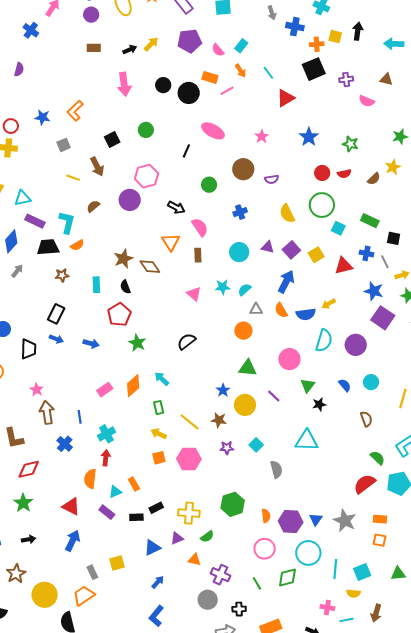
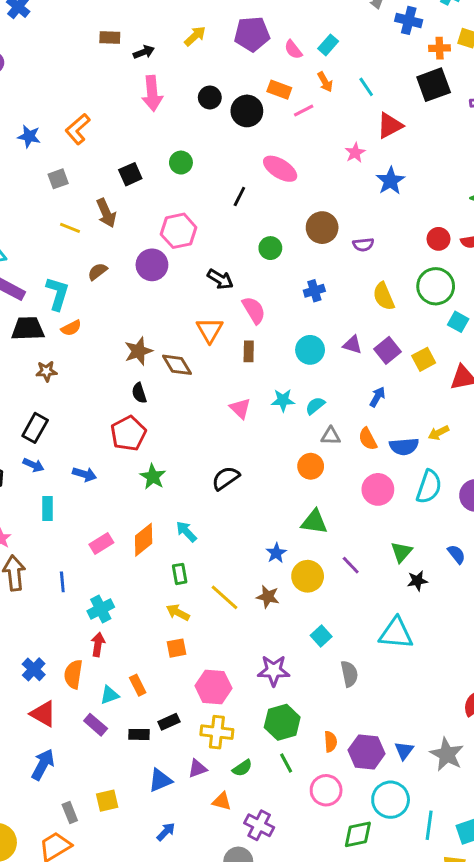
black arrow: (130, 50) -> (144, 52), moved
pink star: (262, 136) -> (355, 153), moved
blue star: (309, 137) -> (390, 181), moved
blue arrow: (286, 282) -> (377, 397), size x0.6
cyan rectangle: (96, 285) -> (47, 509), moved
pink circle: (289, 359) -> (378, 489), moved
blue cross: (65, 444) -> (34, 669), moved
purple star: (227, 448) -> (274, 670), moved, size x1.5
pink hexagon: (189, 459) -> (213, 687), moved
green line: (257, 583) -> (286, 763), moved

